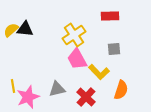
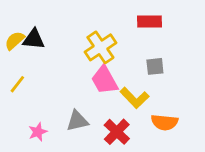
yellow line: (13, 86) -> (17, 84), moved, turned 48
orange semicircle: (121, 90) -> (164, 122), turned 78
pink star: (28, 97) -> (38, 132), size x0.6

